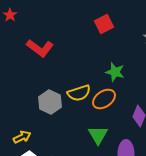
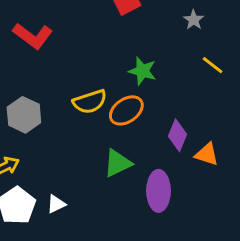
gray hexagon: (50, 102) -> (24, 115), moved
green triangle: (98, 135) -> (118, 163), turned 35

